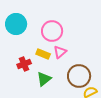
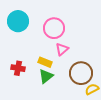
yellow rectangle: (43, 54) -> (45, 62), moved
red cross: (24, 64) -> (18, 68), moved, turned 32

